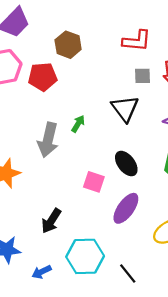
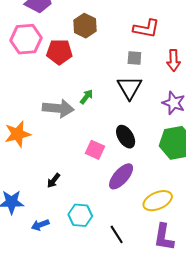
gray square: (143, 76) -> (134, 58), moved
gray arrow: (48, 140) -> (58, 108), turned -104
black arrow: (51, 221) -> (54, 181), size x0.7
cyan hexagon: (85, 256) -> (80, 215), size x0.7

